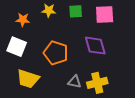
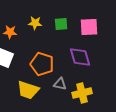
yellow trapezoid: (28, 79) -> (28, 90), moved
gray triangle: (75, 82) -> (60, 84), moved

